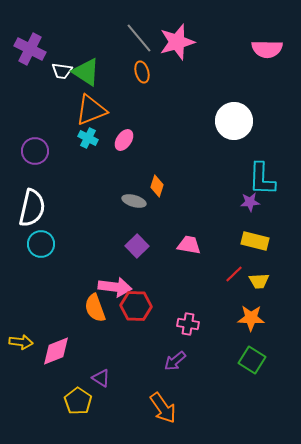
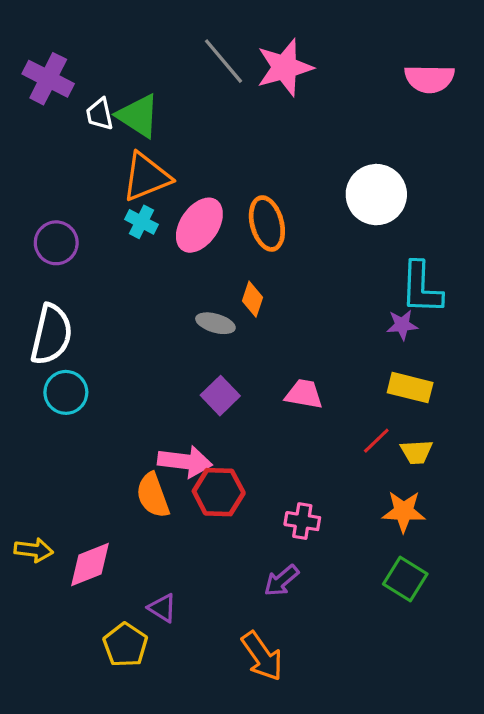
white trapezoid: (62, 71) -> (100, 114), turned 70
orange ellipse: (142, 72) -> (267, 223), moved, size x1.5
pink ellipse: (124, 140) -> (199, 225), size x1.6

